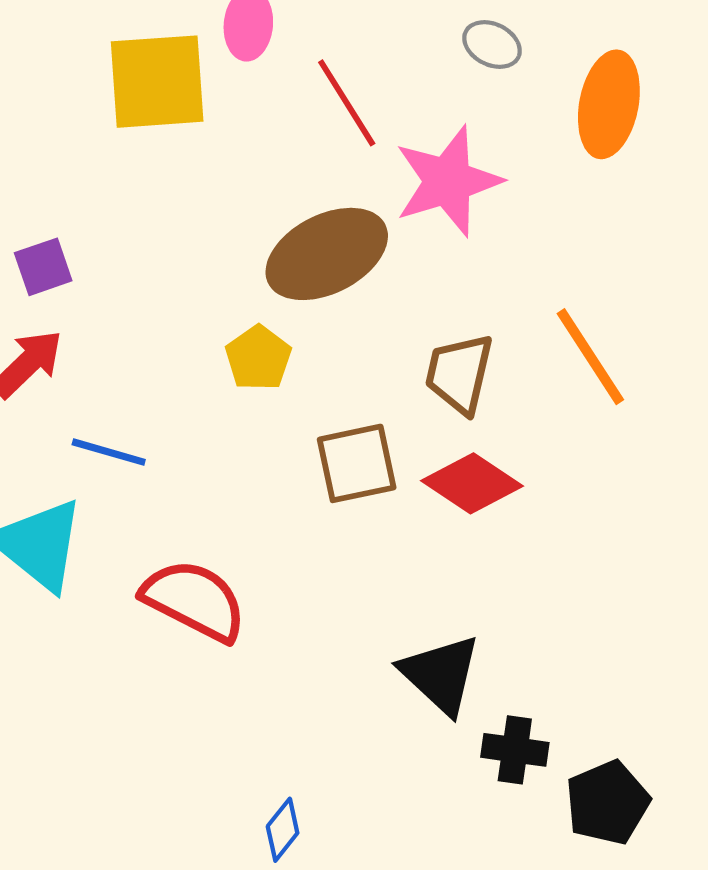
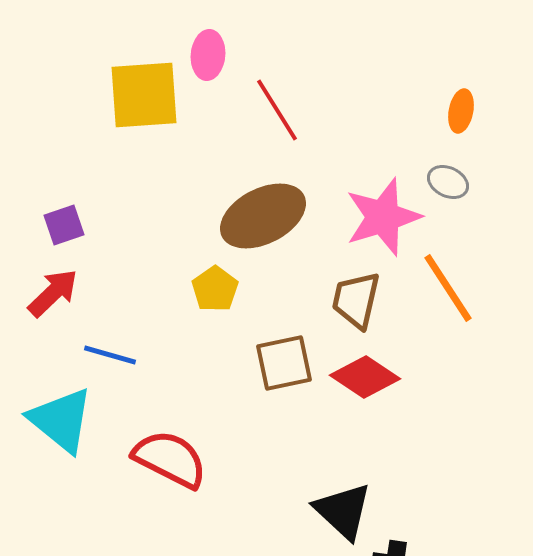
gray ellipse: (492, 44) -> (448, 182), moved
orange ellipse: (609, 104) -> (461, 111), size x0.6
pink star: (448, 181) -> (383, 217), moved

